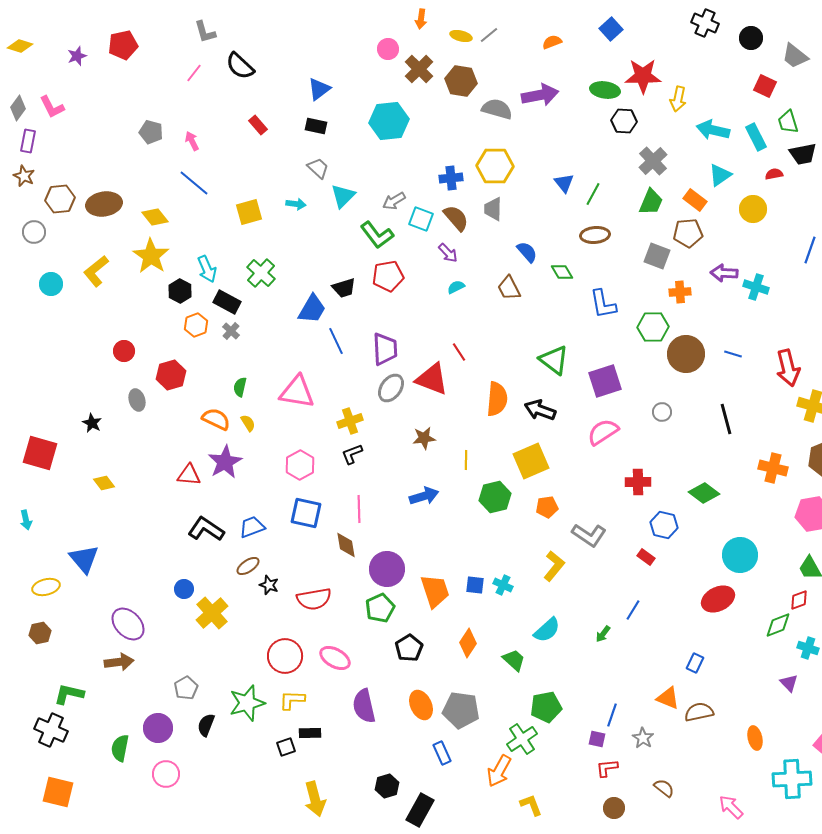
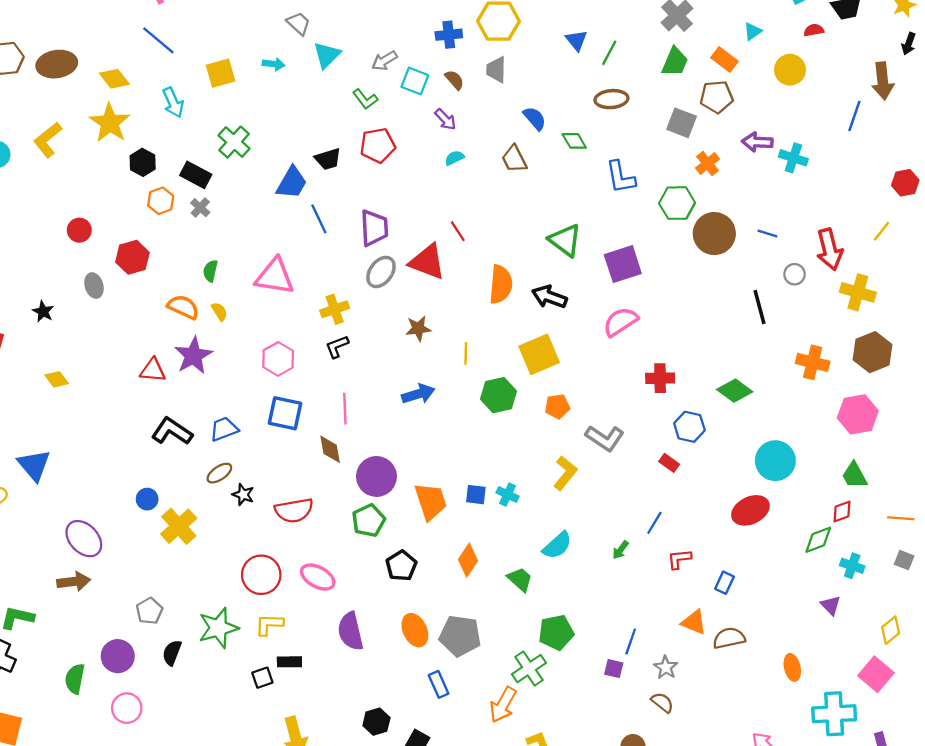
cyan triangle: (720, 175) -> (753, 31), size x0.7
brown semicircle: (456, 218) -> (454, 80), size x0.7
green L-shape: (377, 235) -> (365, 99), size x0.7
cyan arrow: (207, 269) -> (173, 102), moved
orange cross: (680, 292) -> (708, 163), turned -35
gray circle: (662, 412) -> (795, 274), moved
red L-shape: (607, 768) -> (679, 559), moved
brown semicircle: (664, 788) -> (662, 702), moved

